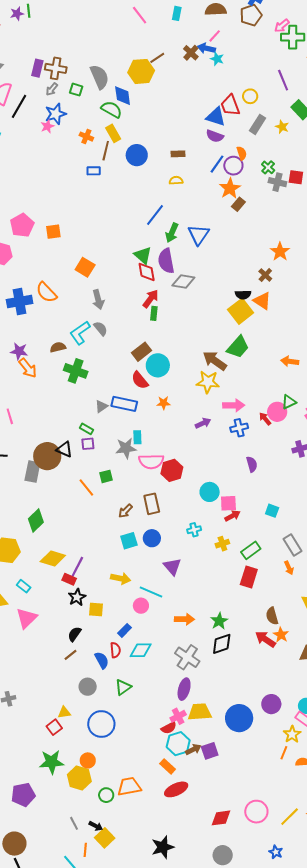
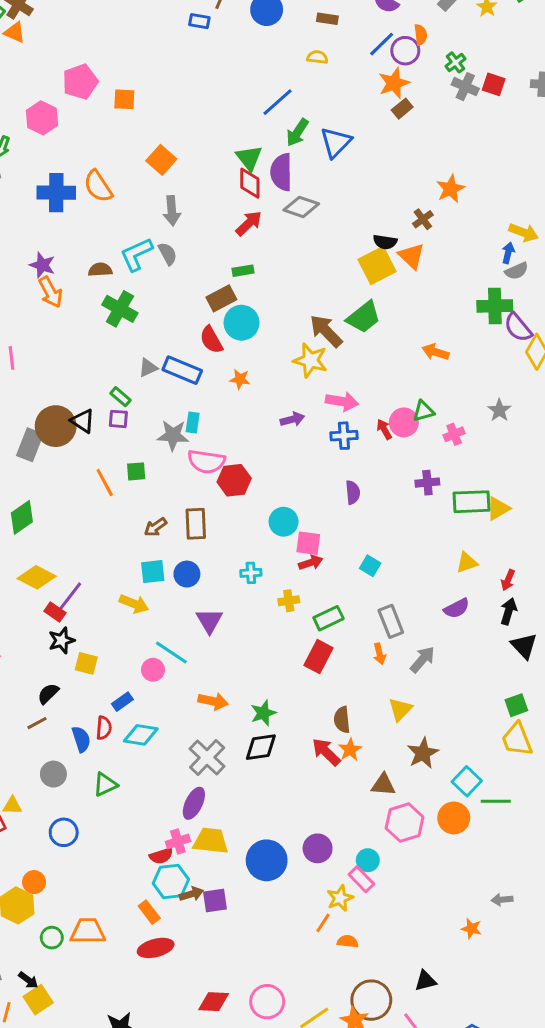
green rectangle: (154, 313) -> (243, 271), moved, turned 64
yellow arrow: (121, 578) -> (134, 604), moved
blue circle: (101, 724) -> (64, 832), size x0.7

